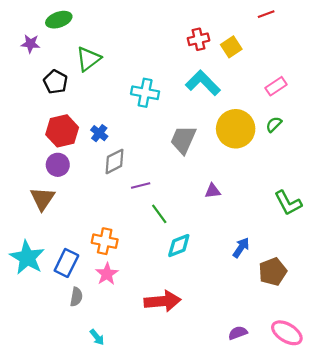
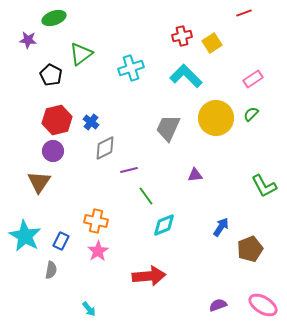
cyan cross: (145, 93) -> (131, 68), moved, turned -30
blue rectangle: (66, 263) -> (61, 241), size x0.7
gray semicircle: (76, 297) -> (51, 270), moved

